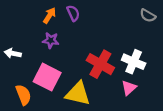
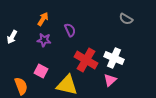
purple semicircle: (73, 13) -> (70, 30), moved
white arrow: (13, 53) -> (12, 37), moved, turned -72
pink square: (47, 77) -> (41, 71), size x0.6

